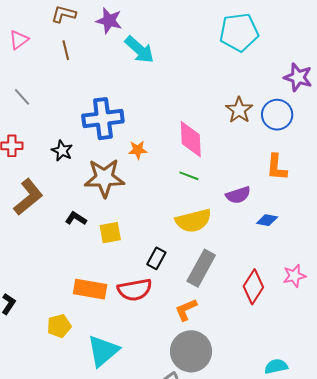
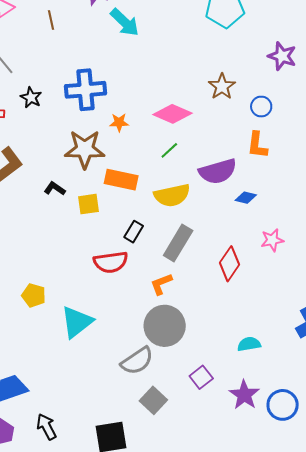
blue circle: (277, 115) -> (261, 107), moved, size x0.7
pink diamond: (191, 139) -> (173, 114), turned -66
black star: (62, 151) -> (31, 98), moved
green line: (189, 176) -> (169, 150), turned -66
purple semicircle: (238, 195) -> (218, 171), size x1.5
pink star: (294, 276) -> (272, 240), moved
orange rectangle: (90, 289) -> (121, 180), moved
yellow pentagon: (59, 326) -> (34, 295), turned 30

